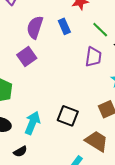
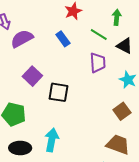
purple semicircle: (35, 27) -> (22, 39), moved, turned 55
black square: (68, 116) -> (59, 92), moved

